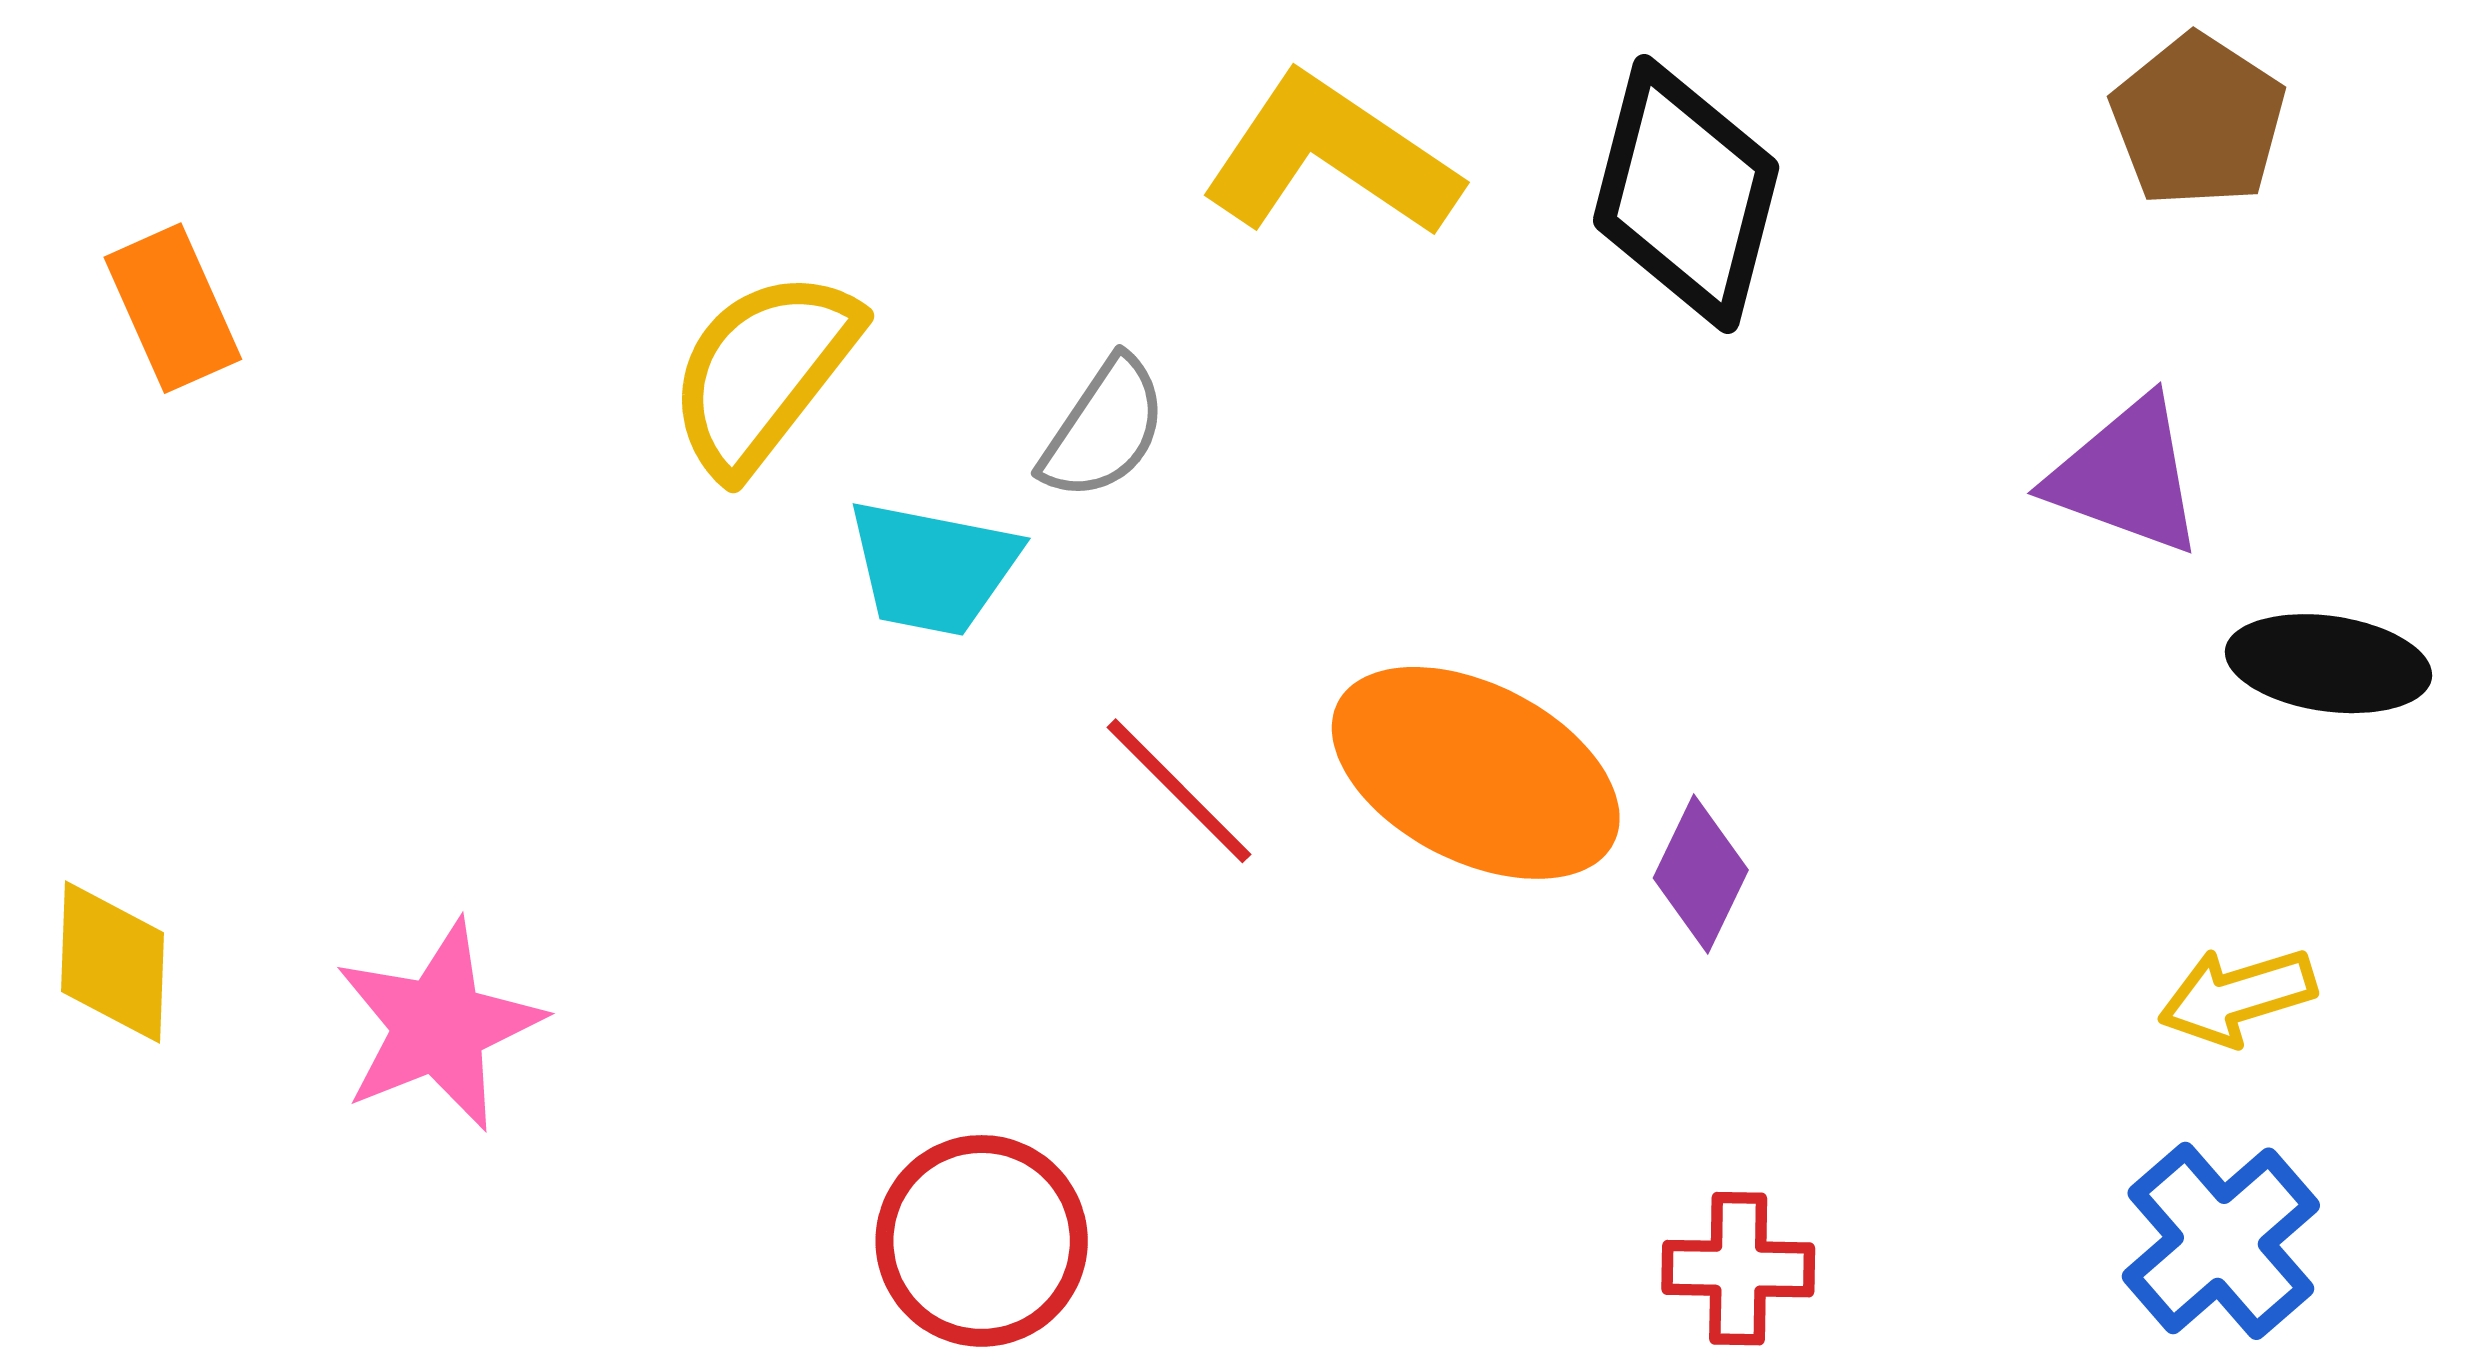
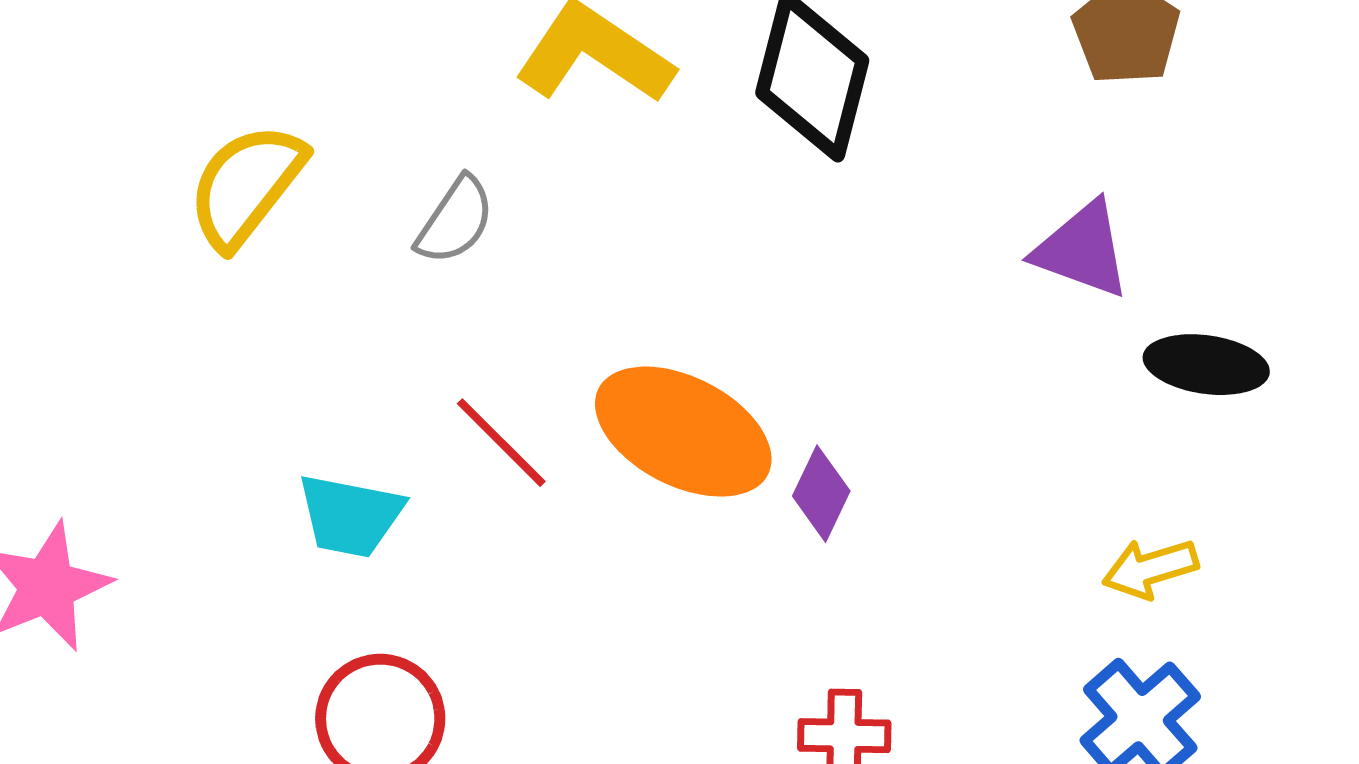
cyan trapezoid: (933, 567) -> (350, 516), moved

